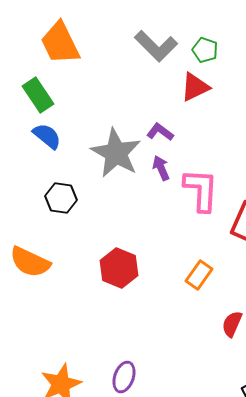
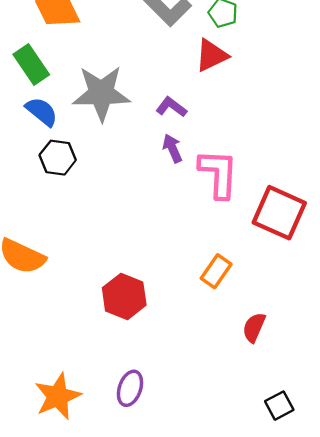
gray star: (116, 153) -> (101, 93), moved, turned -30
black hexagon: (61, 198) -> (58, 158), moved
red hexagon: (119, 268) -> (124, 296), moved

